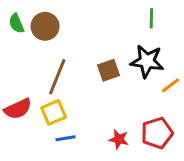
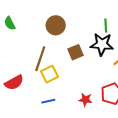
green line: (151, 18) -> (106, 25), moved
brown circle: (45, 26) -> (56, 25), moved
yellow square: (54, 112) -> (50, 74), moved

